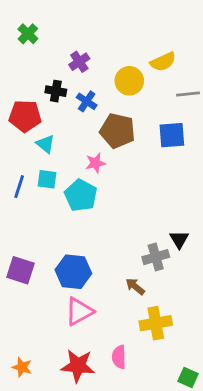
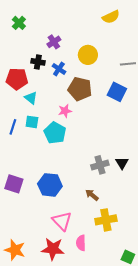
yellow semicircle: (163, 62) -> (111, 17), moved
blue square: (172, 135) -> (117, 92), turned 30
gray cross: (156, 257) -> (100, 165), moved
pink triangle: (79, 311) -> (62, 221), moved, turned -45
orange star: (22, 367) -> (15, 250), size x1.5

